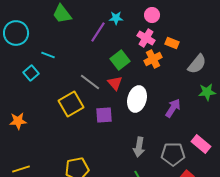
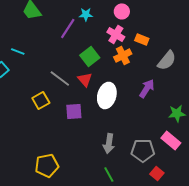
green star: (207, 92) -> (177, 113), moved
yellow square: (71, 104) -> (41, 100), size x0.7
purple arrow: (173, 108) -> (147, 88), moved

